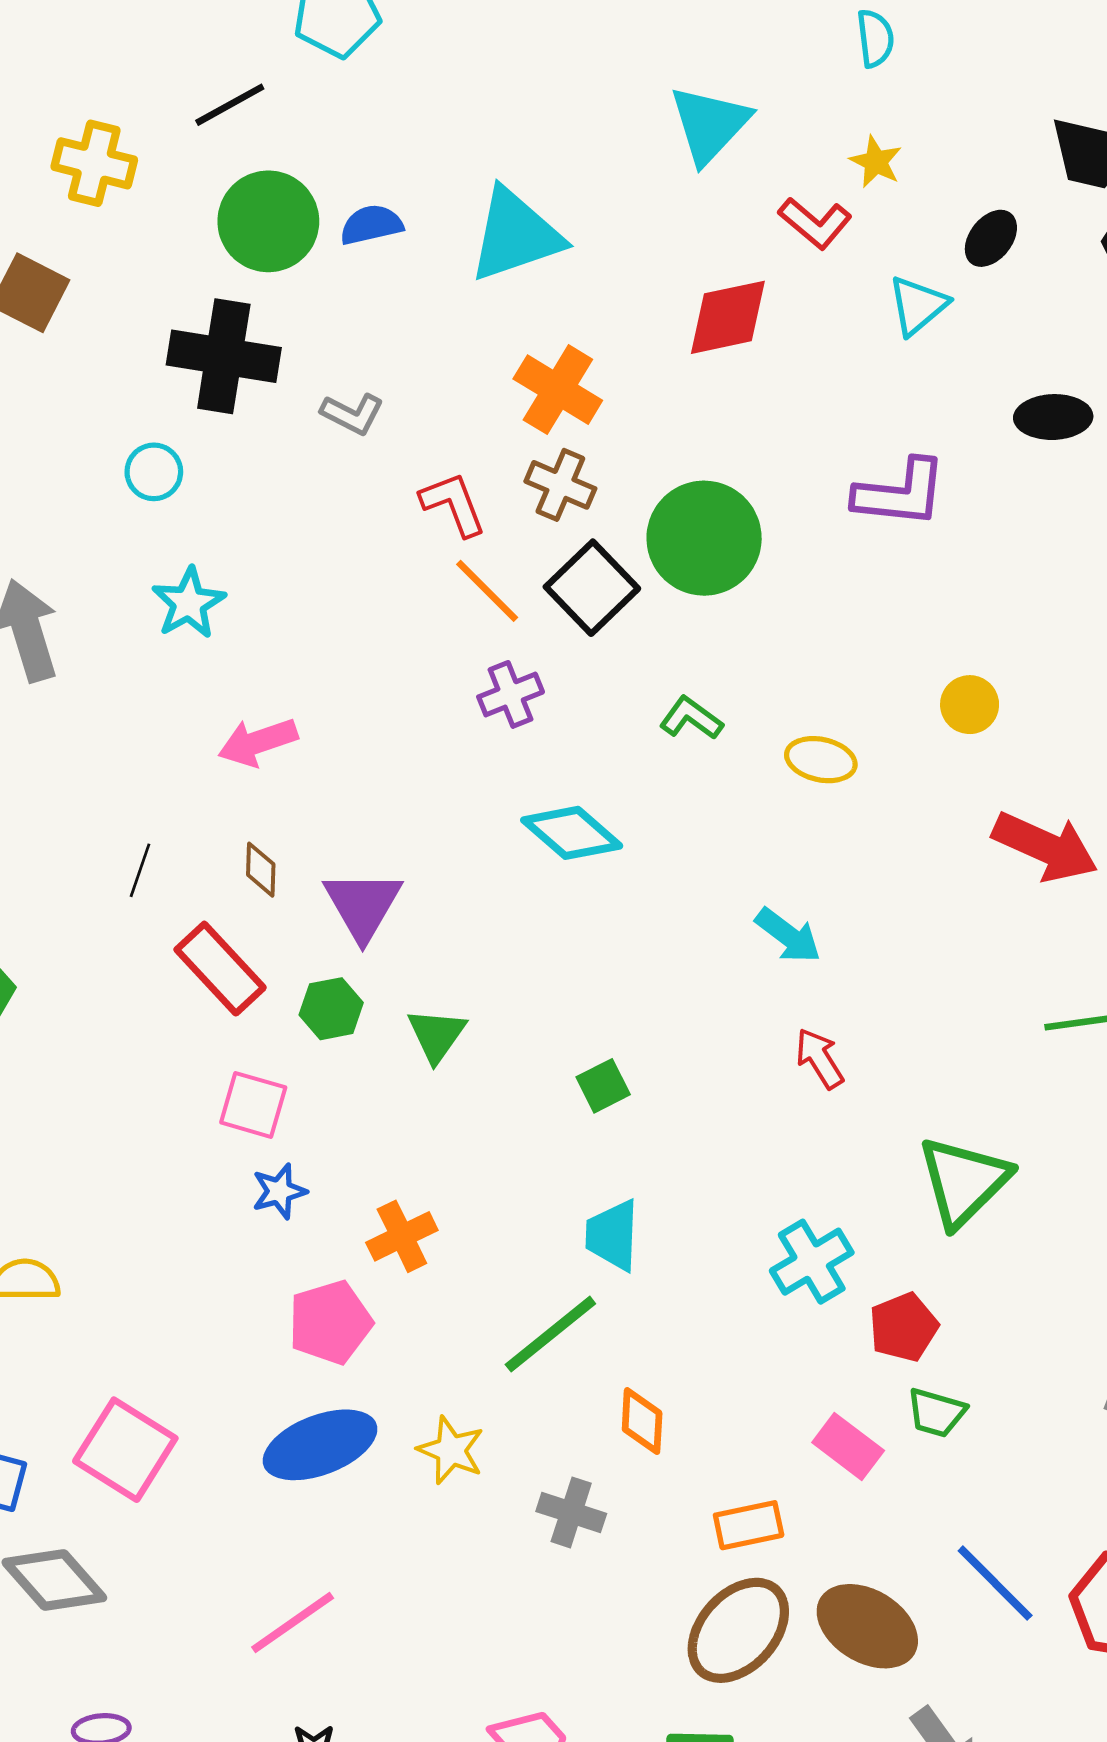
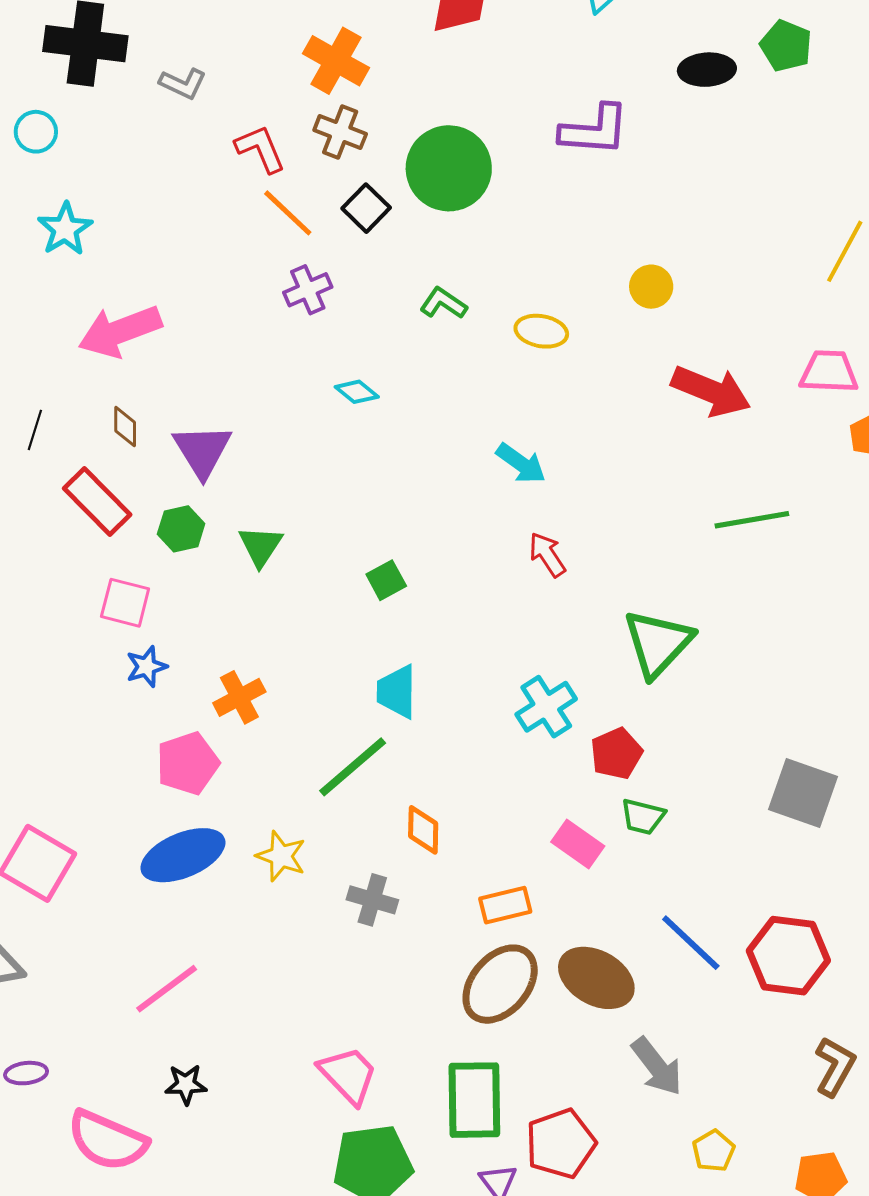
black square: (592, 588) -> (366, 208), size x0.7
pink arrow: (258, 742) -> (120, 331), size x1.4
cyan diamond: (572, 833) -> (357, 392), size x0.6

